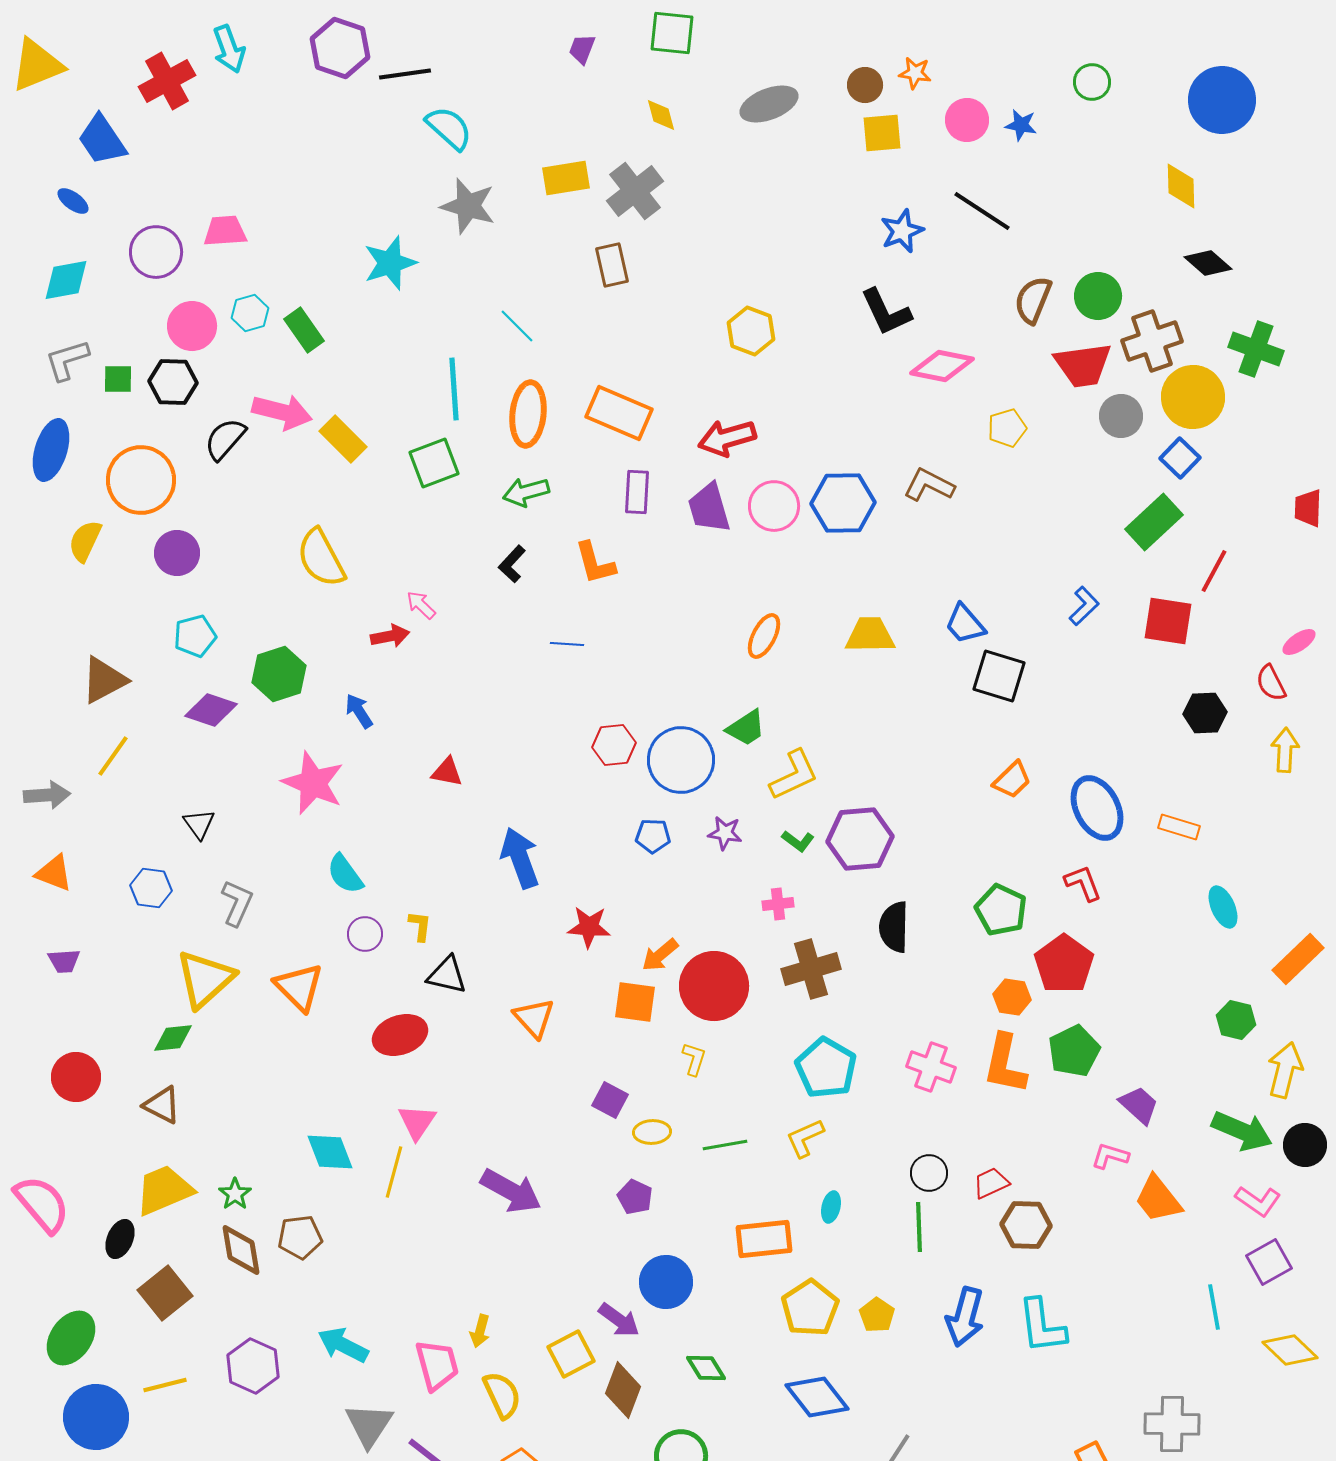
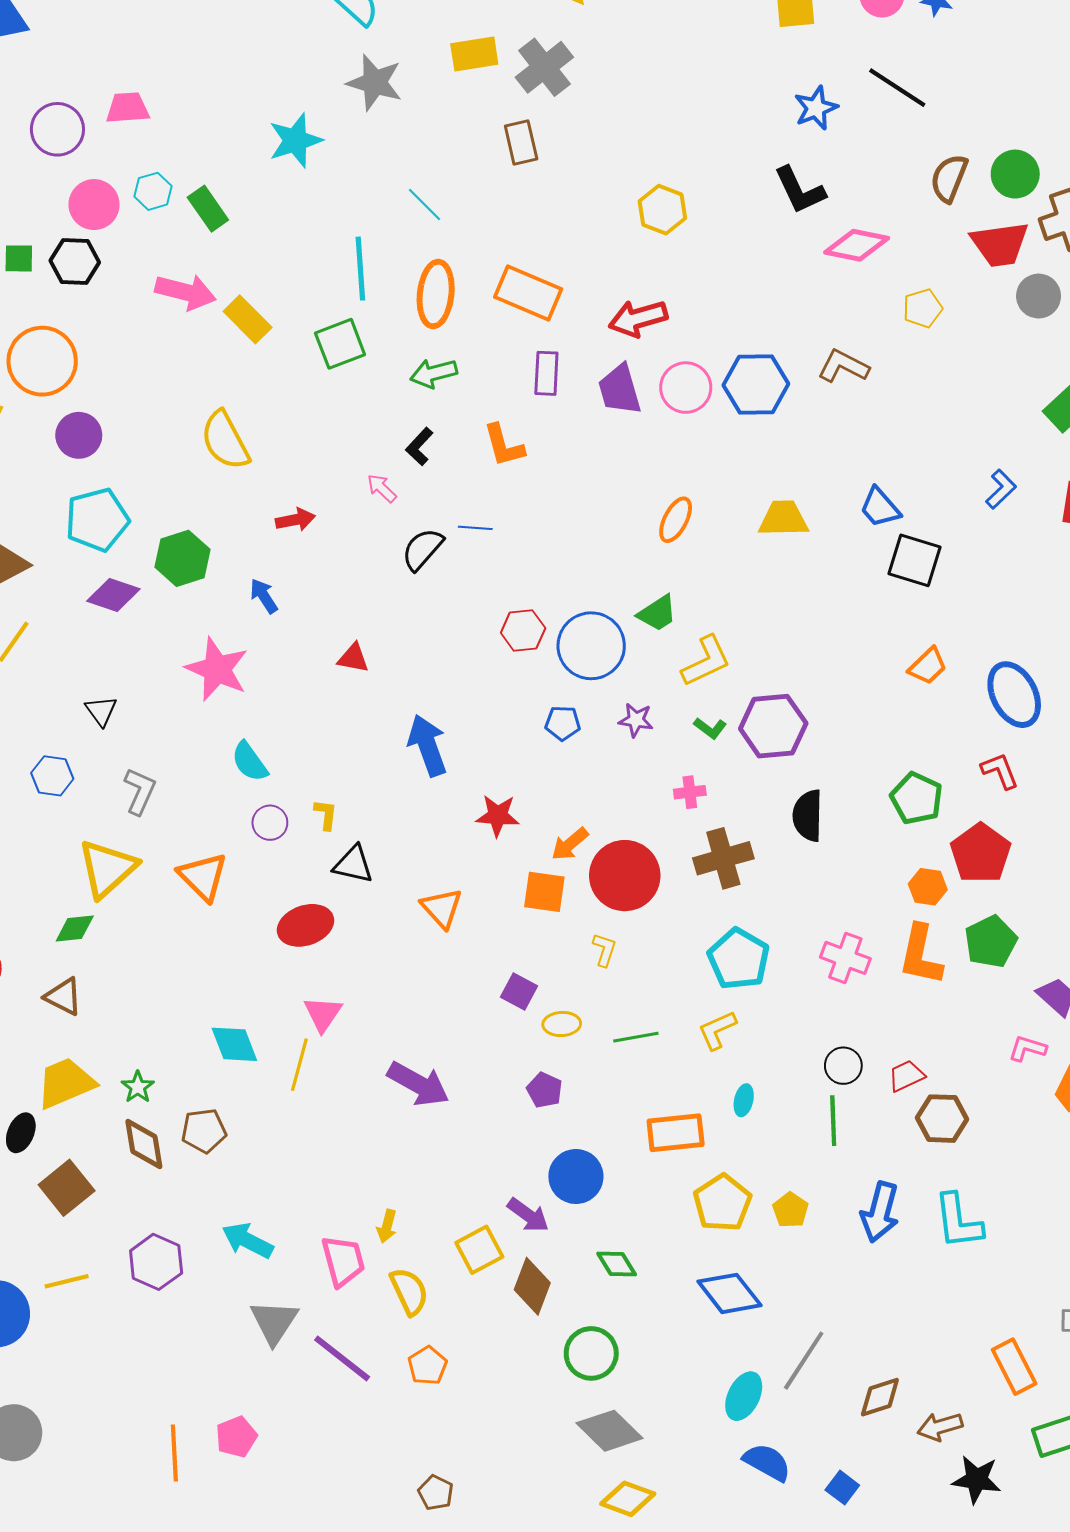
black semicircle: (225, 439) -> (422, 549), moved
pink arrow: (421, 605) -> (382, 488), moved
cyan pentagon: (195, 636) -> (97, 520), size x1.5

